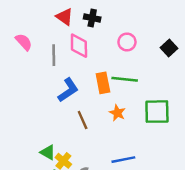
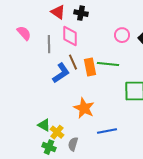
pink circle: (127, 42) -> (122, 35), moved
orange star: (117, 113) -> (84, 108), moved, size x1.5
brown line: (83, 120) -> (73, 62), moved

